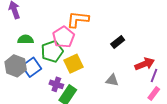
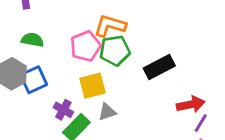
black rectangle: (118, 42) -> (159, 67), size x1.5
green pentagon: (52, 51) -> (115, 51), moved
gray triangle: (112, 80) -> (107, 112), moved, turned -40

